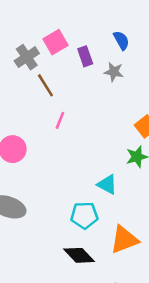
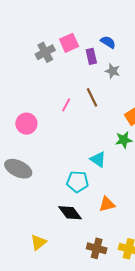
blue semicircle: (121, 40) -> (108, 42), moved, turned -35
brown line: (45, 85) -> (92, 97), moved
orange triangle: (124, 240) -> (107, 204), size x0.7

